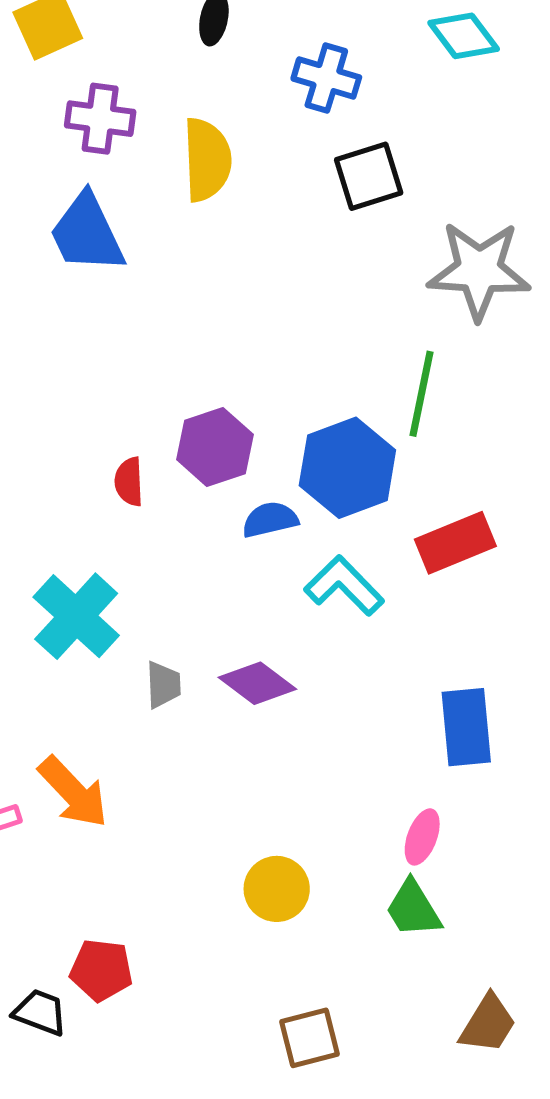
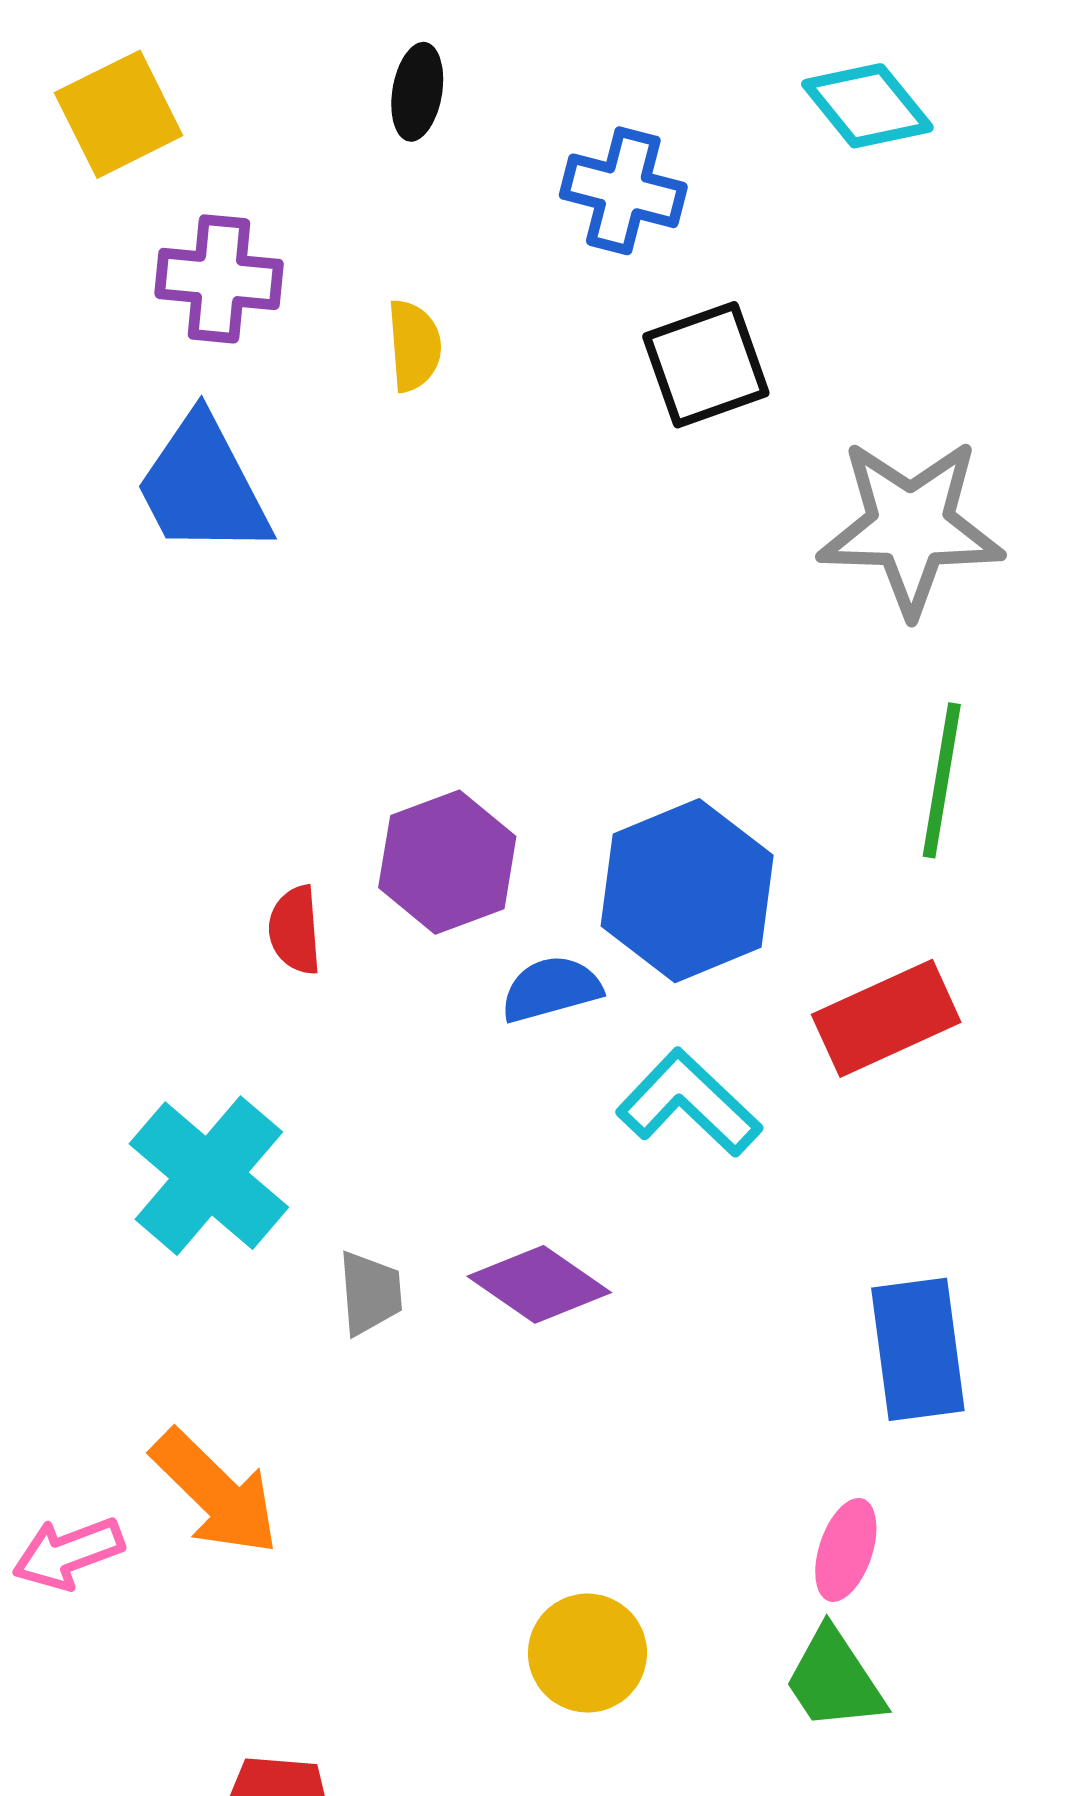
yellow semicircle: (207, 160) -> (414, 346), size x0.6
green line: (422, 394) -> (942, 780), moved

